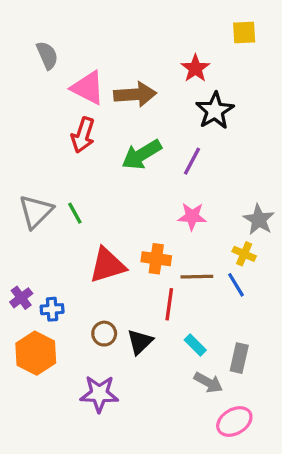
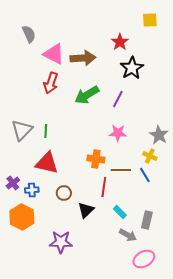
green line: (75, 213) -> (46, 131), turned 32
red triangle: (107, 265) -> (47, 163), moved, turned 30
brown circle: (104, 334) -> (64, 193), moved

